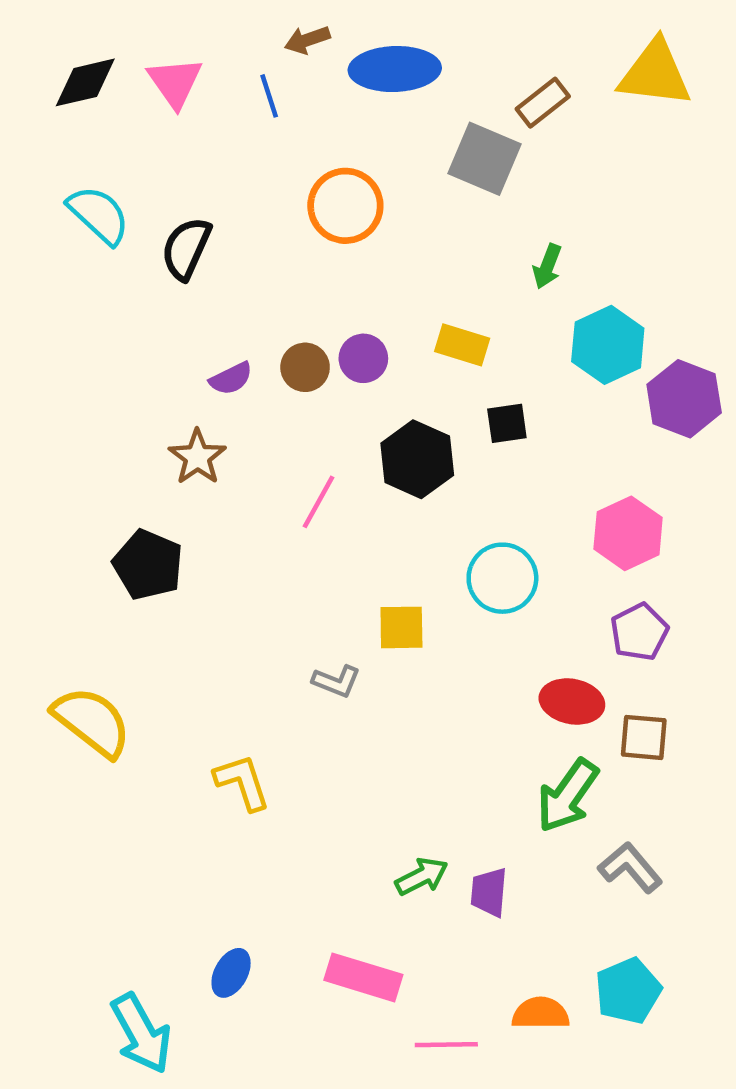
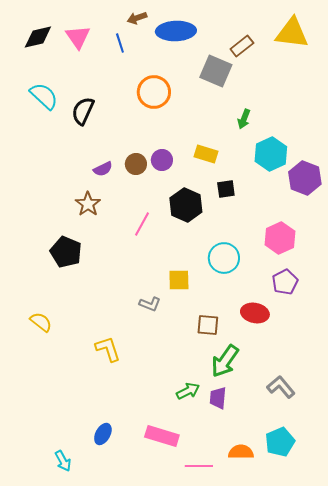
yellow semicircle: (92, 722) -> (41, 322), size x0.6
brown square: (644, 737) -> (208, 325), moved
green arrow: (567, 796) -> (225, 361), moved
cyan arrow: (141, 1033) -> (63, 461), size x0.6

